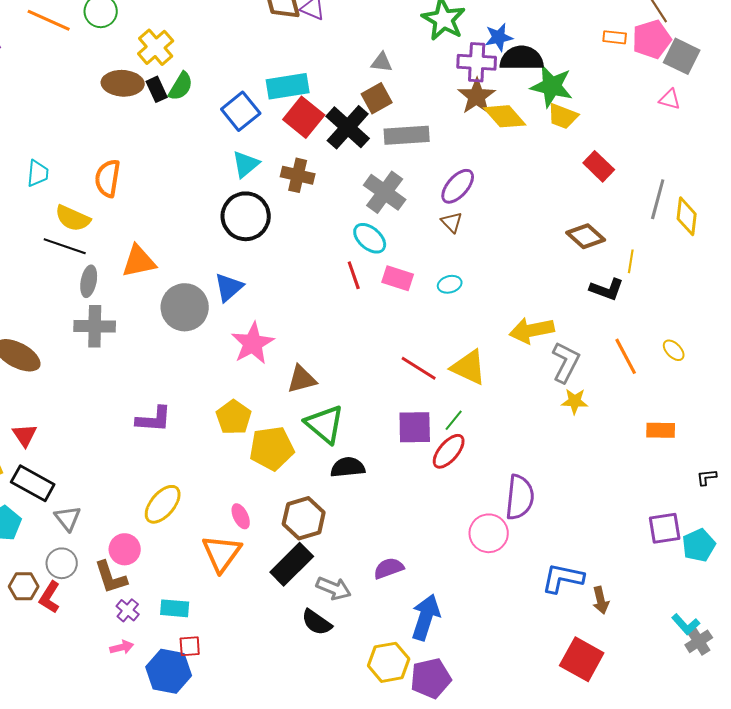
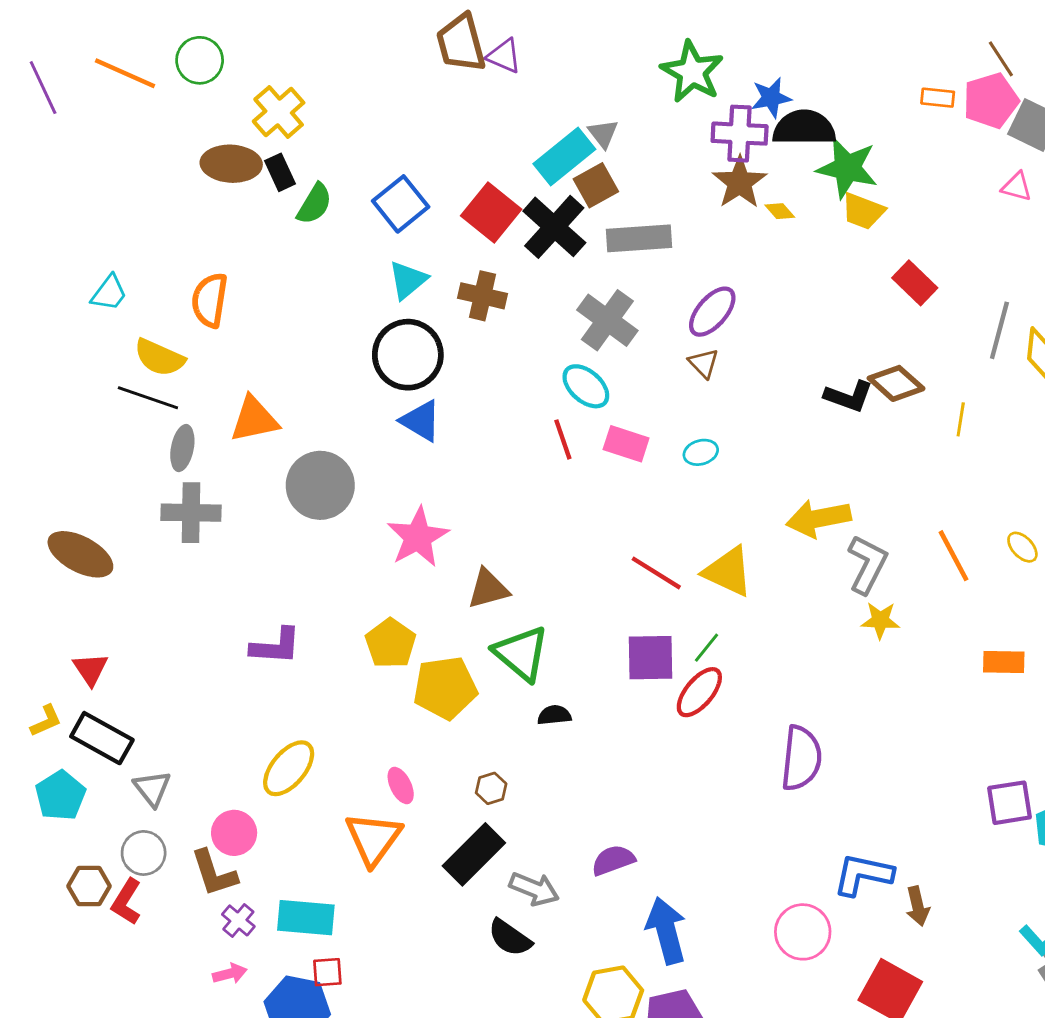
gray triangle: (382, 62) -> (603, 134), turned 45
green semicircle: (181, 86) -> (314, 204), moved
cyan rectangle: (288, 86) -> (564, 157), moved, turned -30
yellow diamond: (505, 116) -> (780, 211), size x0.5
cyan trapezoid: (38, 173) -> (109, 293), turned 32
blue triangle: (229, 287) -> (421, 421), moved, turned -48
black L-shape: (607, 289) -> (849, 396), moved
black semicircle: (348, 467) -> (554, 715), size x0.7
brown hexagon: (304, 518) -> (491, 788), size x0.5
pink circle: (489, 533) -> (803, 932), moved
cyan rectangle: (175, 608) -> (306, 918), size x1.4
blue arrow: (426, 617) -> (666, 931), turned -33

